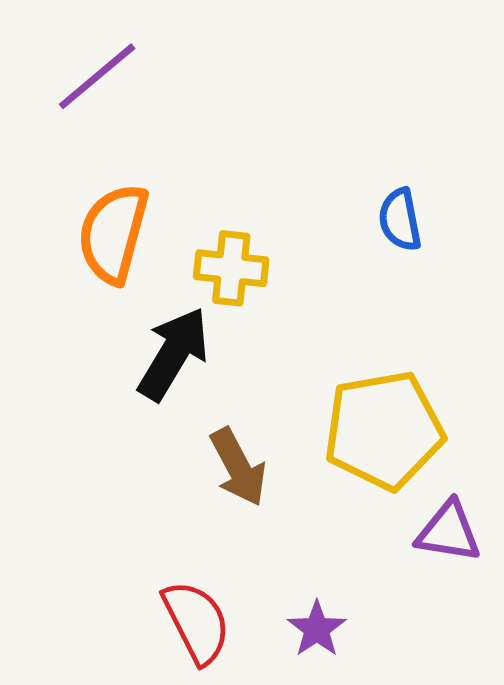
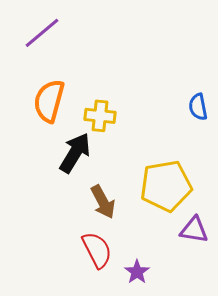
blue semicircle: (400, 220) -> (198, 107), moved
red semicircle: (196, 622) -> (97, 250), moved

